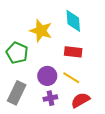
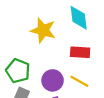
green pentagon: (17, 53) -> (18, 71), moved

